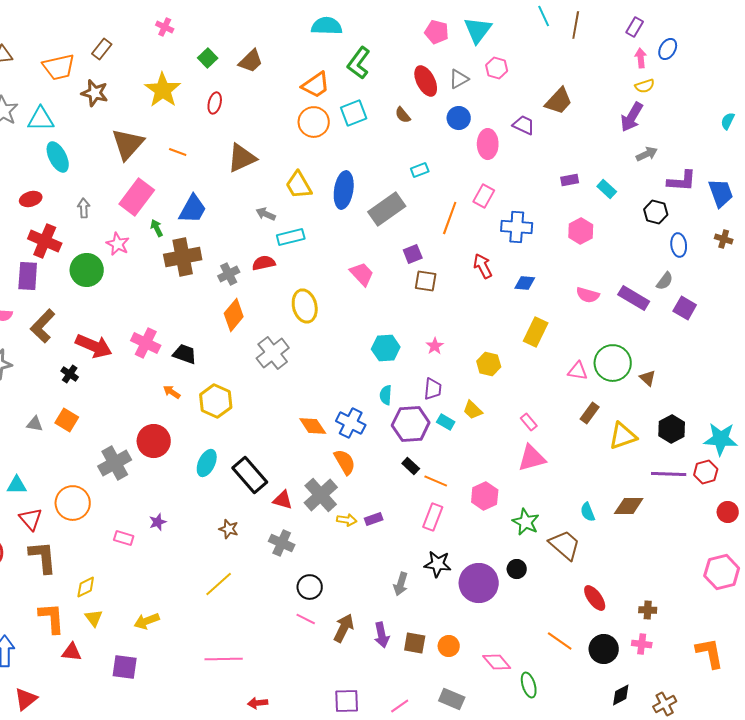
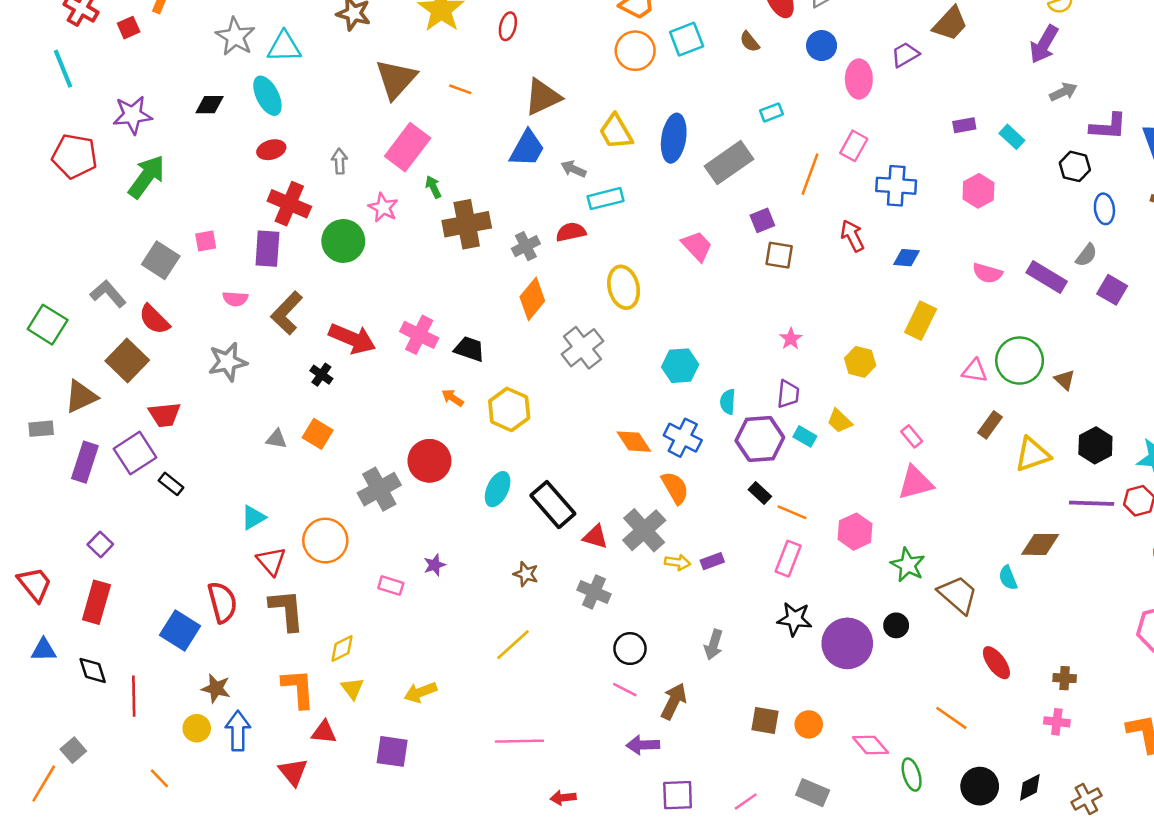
purple trapezoid: (524, 125) -> (905, 55), turned -55
cyan ellipse: (58, 157) -> (267, 96), moved
blue trapezoid: (193, 209) -> (527, 148), moved
cyan hexagon: (386, 348) -> (680, 366), moved
cyan triangle: (17, 485) -> (253, 517), turned -30
cyan semicircle: (588, 512) -> (1008, 578), moved
gray arrow: (401, 584) -> (714, 645), moved
purple arrow: (382, 635) -> (643, 745), moved, turned 100
black circle: (604, 649) -> (980, 786), moved
red triangle: (26, 699) -> (293, 772), moved, turned -30

